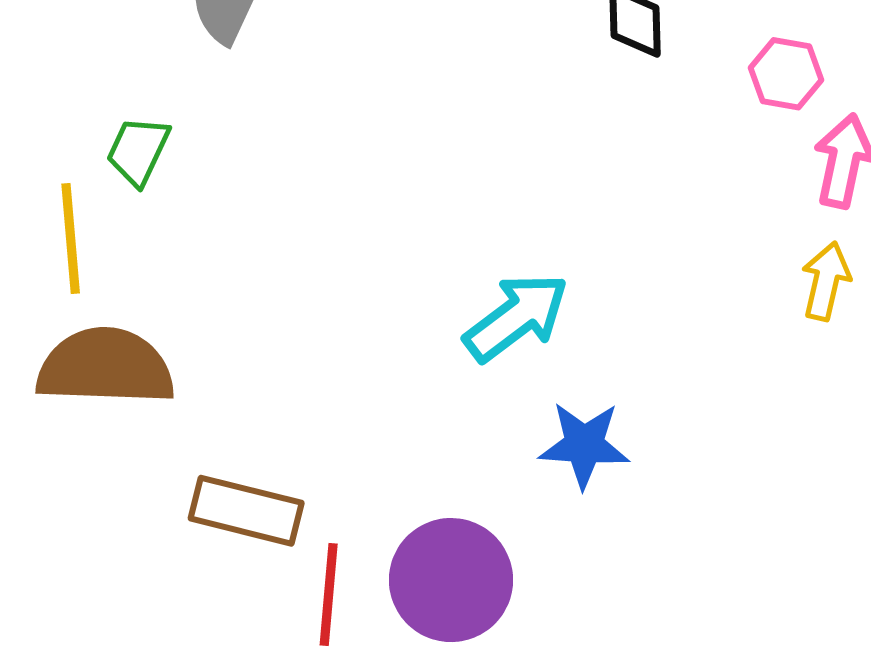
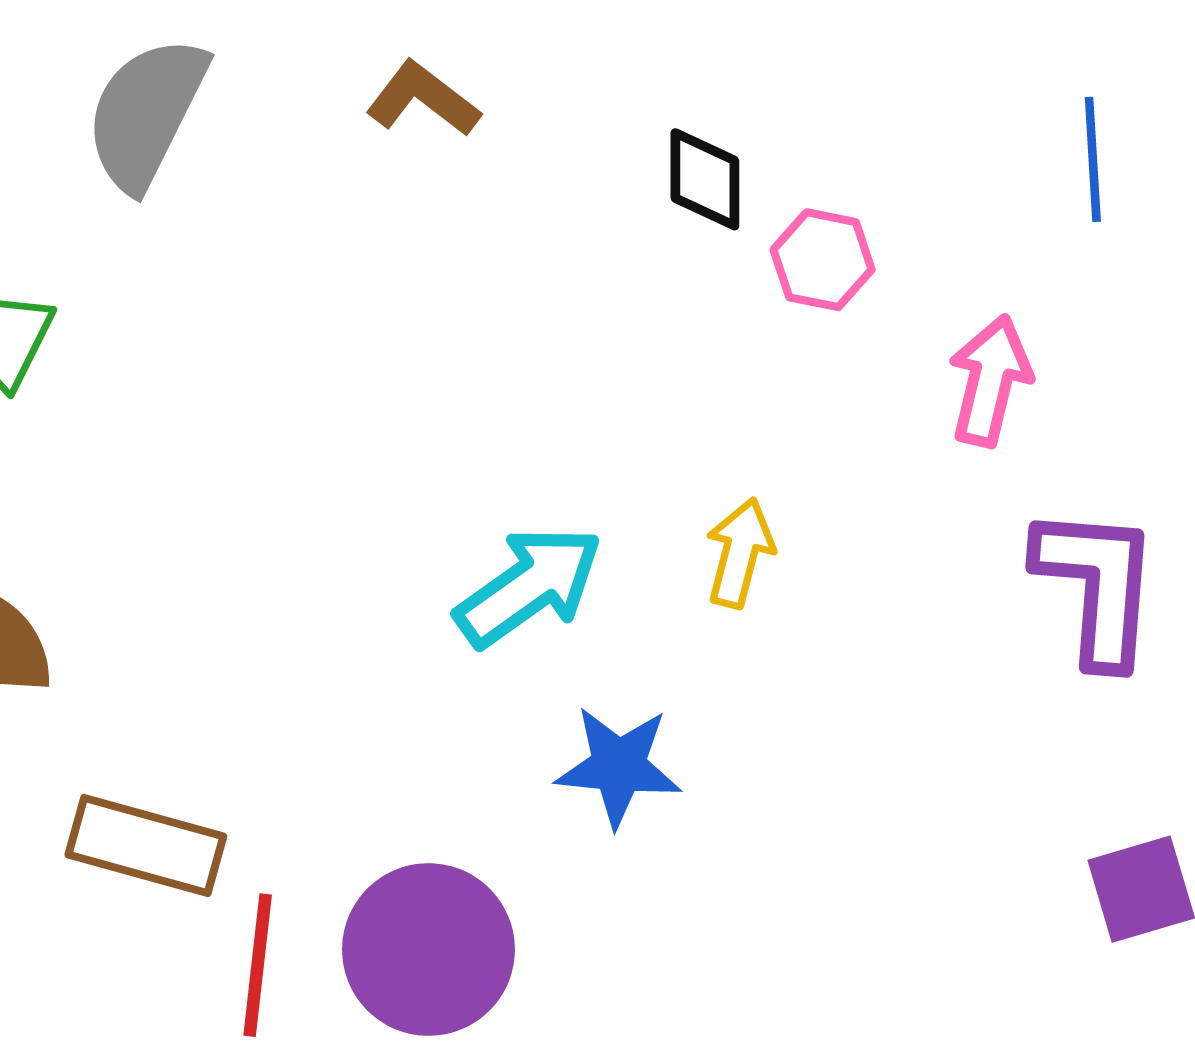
pink hexagon: (786, 74) -> (823, 260), moved
yellow arrow: (826, 281) -> (740, 553), moved

